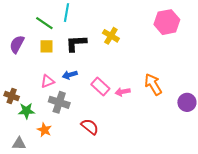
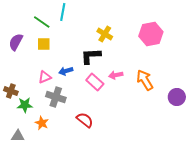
pink hexagon: (167, 22) -> (151, 34), moved
black L-shape: (76, 43) -> (91, 56), moved
pink arrow: (123, 92) -> (116, 75), moved

